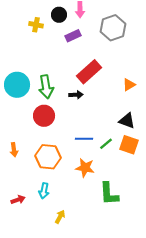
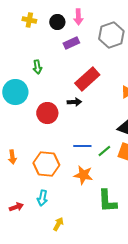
yellow cross: (36, 25) -> (29, 20), moved
green arrow: (46, 87) -> (37, 67), moved, size x0.6
red circle: (44, 116) -> (47, 113), moved

